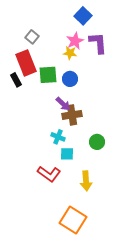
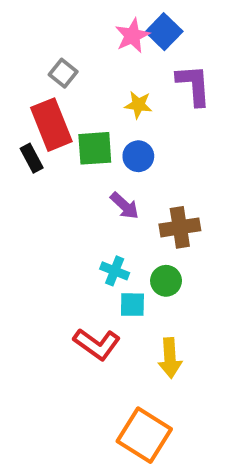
pink star: (75, 41) -> (132, 36), moved
brown cross: (72, 115) -> (180, 227), moved
green circle: (97, 142) -> (166, 281), moved

